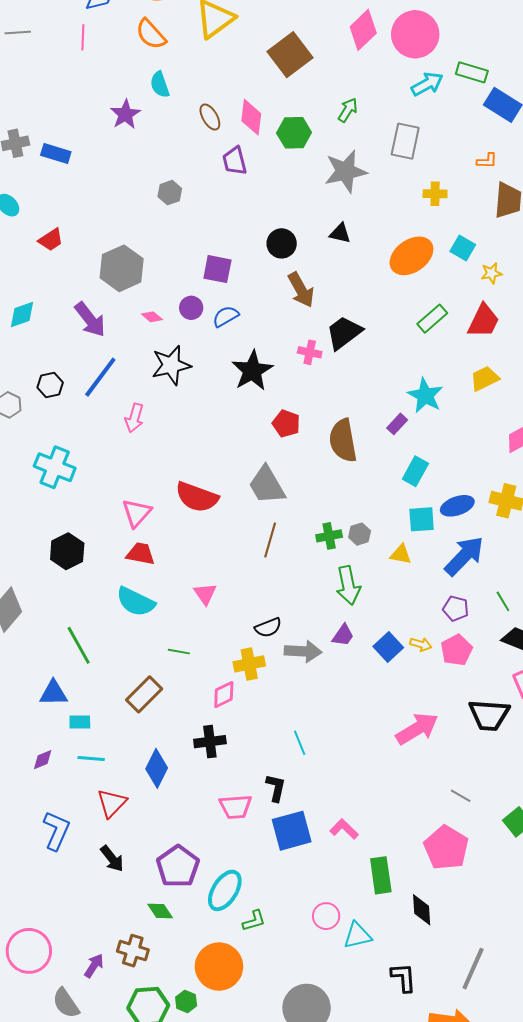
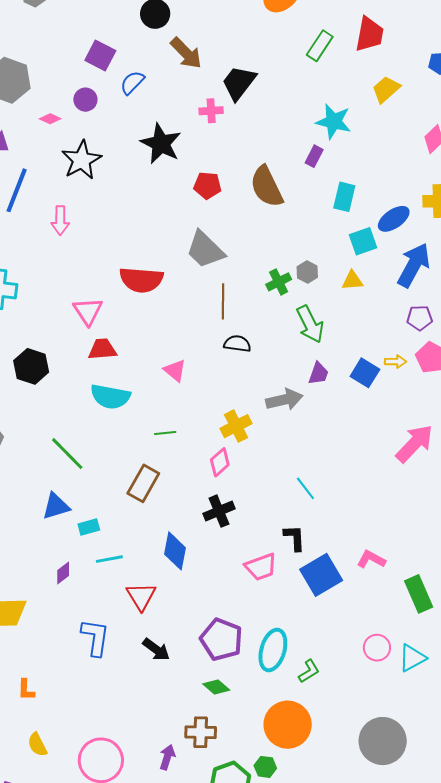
purple square: (217, 269) -> (100, 55), turned 32
blue semicircle: (226, 316) -> (132, 83), moved
black semicircle: (268, 628) -> (237, 344), moved, turned -136

